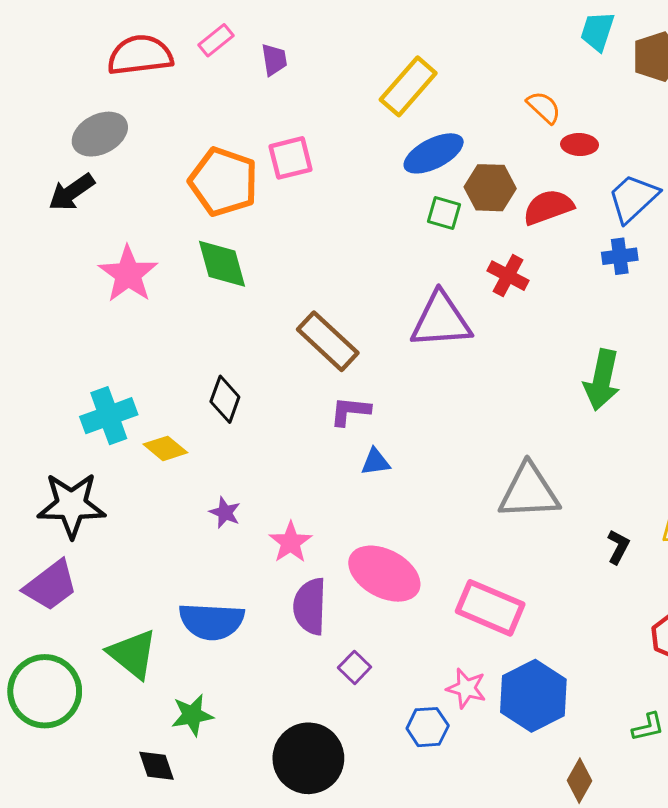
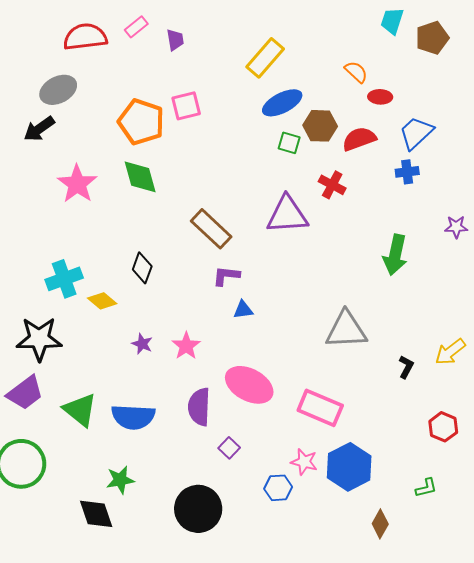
pink star: (291, 542) -> (186, 346), moved
green triangle: (133, 654) -> (80, 410), moved
black diamond: (156, 766) -> (96, 514), size x1.4

